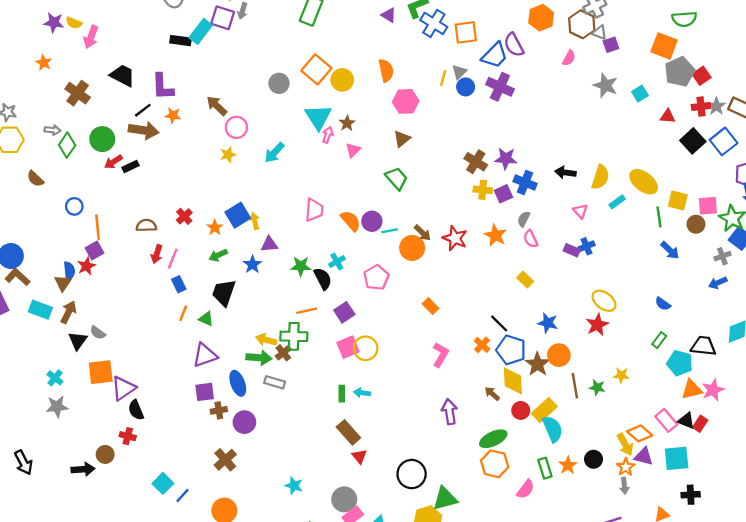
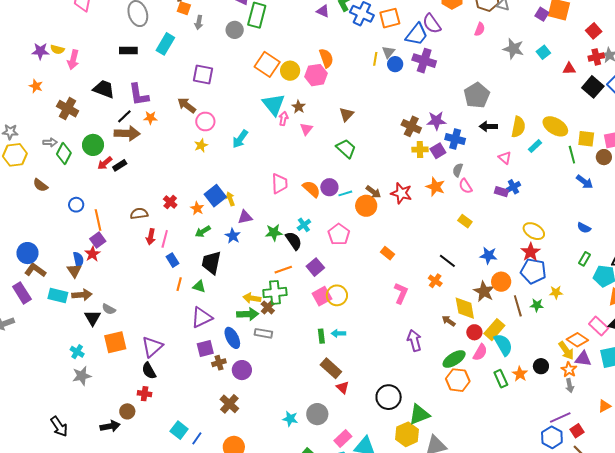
purple square: (223, 18) -> (203, 74), moved
black rectangle: (180, 41) -> (128, 50), moved
purple square: (611, 45) -> (542, 14), moved, turned -32
gray pentagon: (680, 72) -> (477, 95), moved
gray circle: (279, 83) -> (235, 30), moved
pink hexagon: (406, 101) -> (316, 75), moved
brown arrow: (68, 312) -> (82, 295), turned 66
blue pentagon: (511, 350) -> (533, 271), moved
purple triangle: (123, 388) -> (152, 347), moved
pink semicircle: (526, 489) -> (480, 352), moved
gray circle: (344, 499) -> (317, 414), moved

